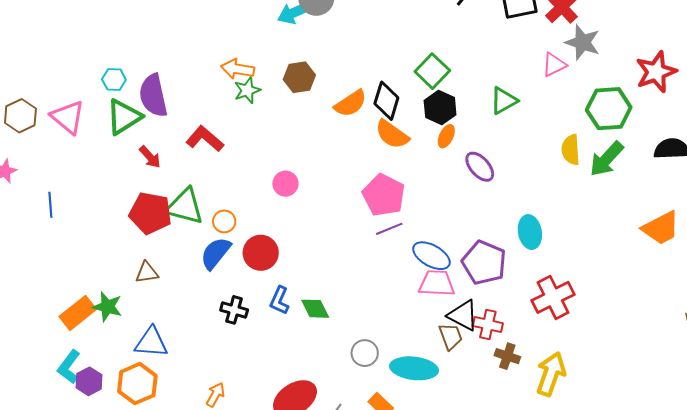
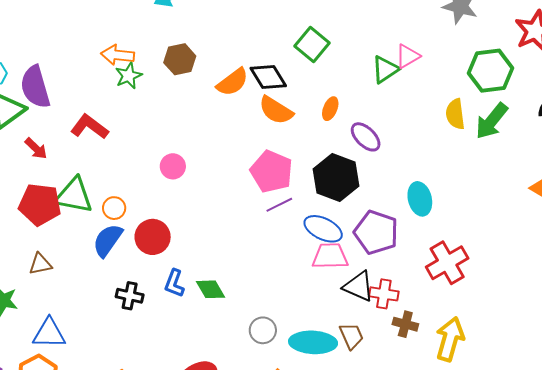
pink triangle: (554, 65) -> (408, 56), moved
black diamond: (386, 101) -> (268, 77), turned -45
black hexagon: (440, 108) -> (336, 177), moved, size x1.4
brown trapezoid: (451, 336) -> (351, 336), moved

